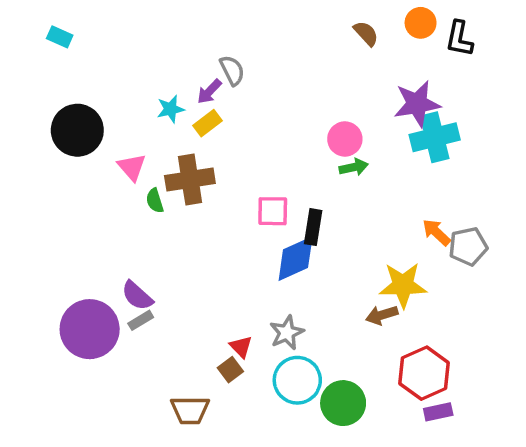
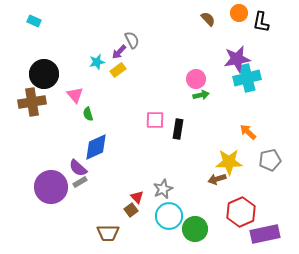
brown cross: (190, 179) -> (32, 102), moved
gray pentagon: (468, 246) -> (270, 160), moved
blue diamond: (296, 259) -> (96, 147), moved
purple rectangle: (438, 412) -> (265, 234), moved, size x1.8

